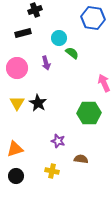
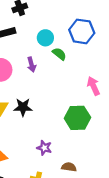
blue hexagon: (93, 18) -> (82, 31), moved
black star: (38, 103) -> (23, 107), turned -30

